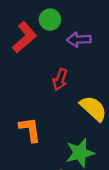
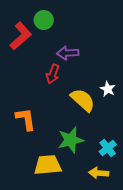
purple arrow: (79, 40) -> (68, 53), moved

